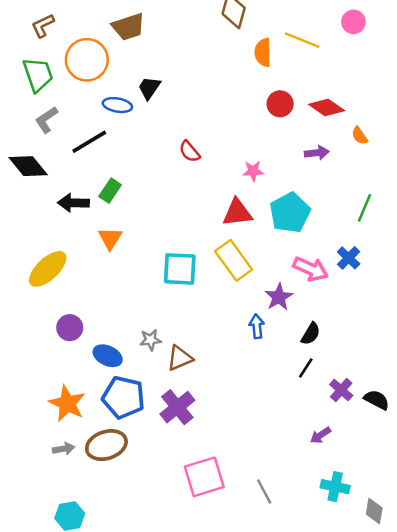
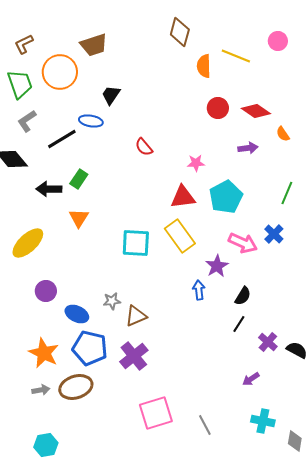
blue ellipse: (117, 105) -> (91, 121), moved

